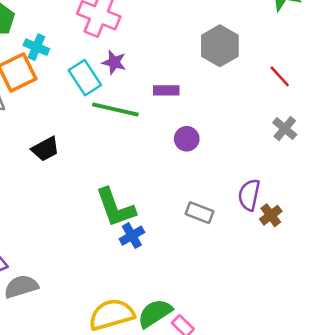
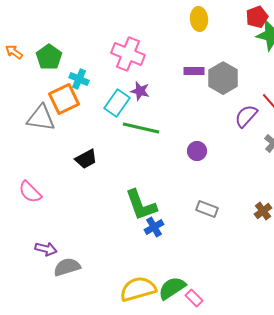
cyan rectangle: (85, 78) -> (117, 103), turned 68
purple rectangle: (166, 90) -> (194, 71), moved
purple semicircle: (249, 195) -> (246, 116), moved, turned 30

